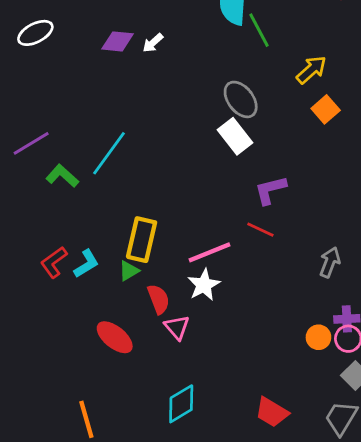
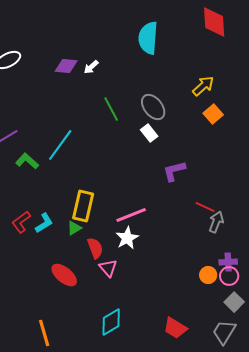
green line: (259, 30) -> (111, 109), moved
white rectangle: (235, 136) -> (149, 133), size x0.7
red line: (260, 230) -> (205, 207), moved

